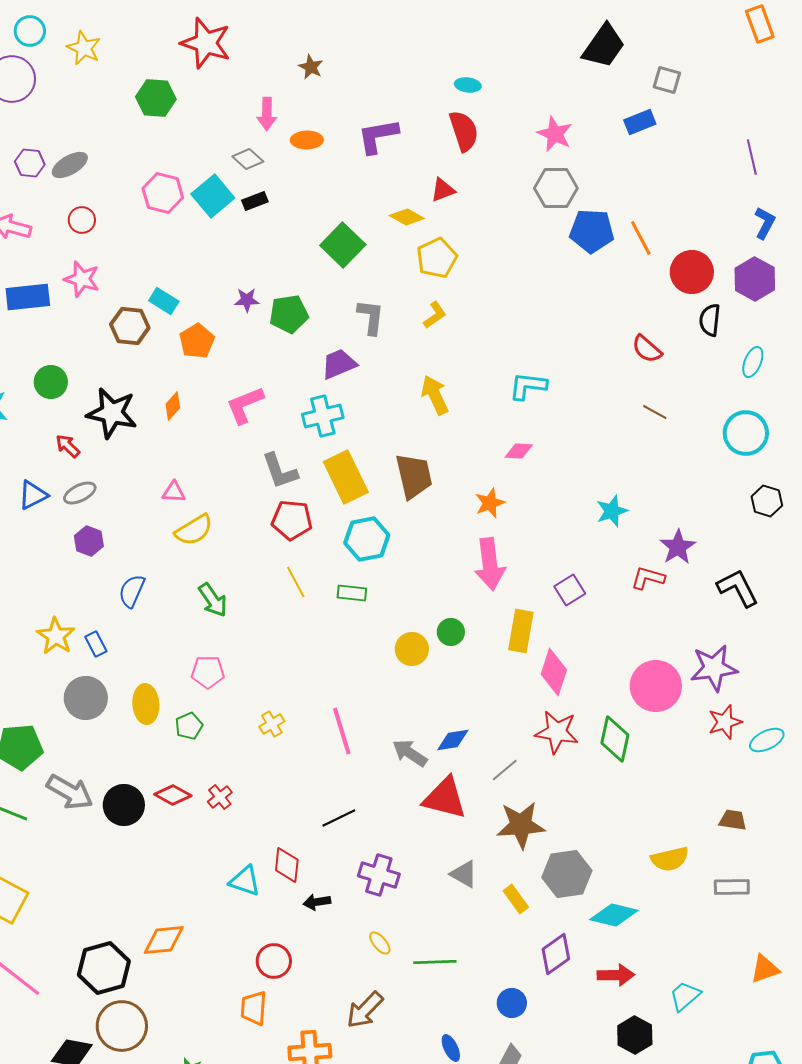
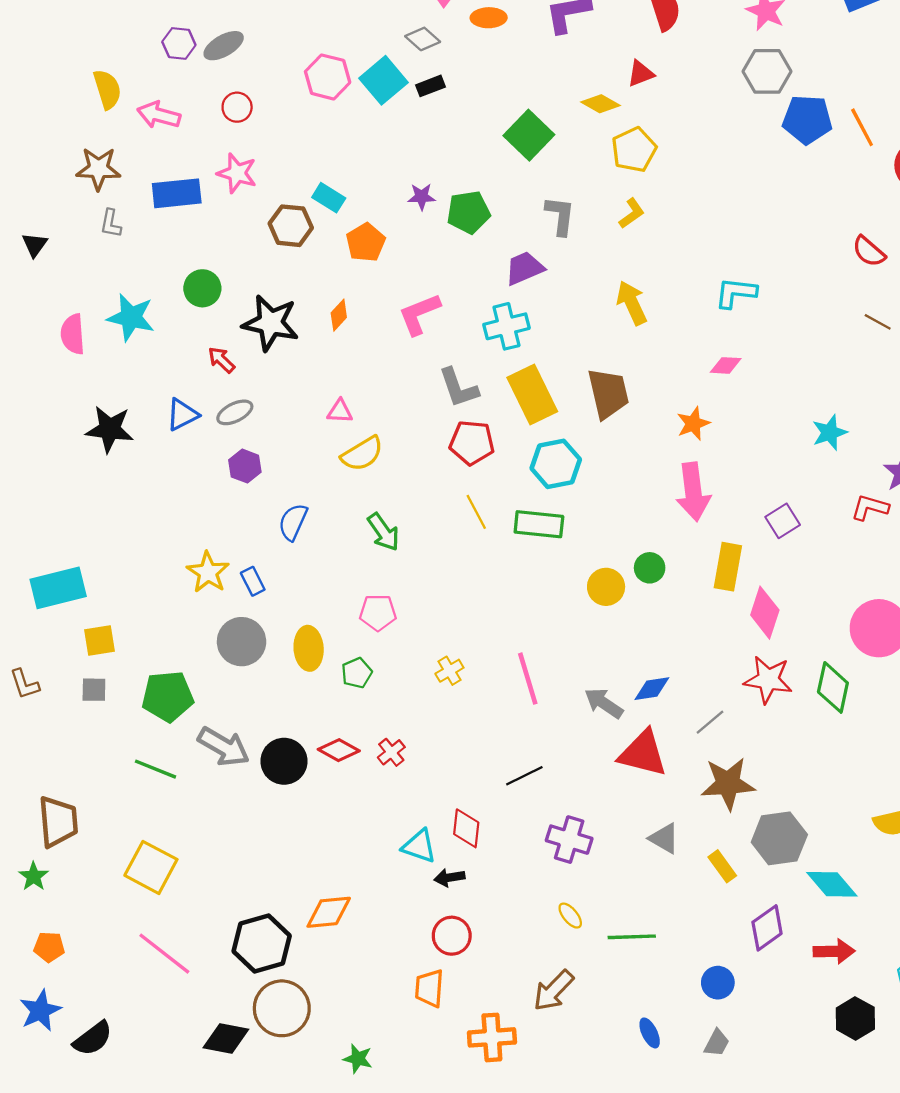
green rectangle: (352, 593) -> (539, 524), size x1.5
black arrow: (317, 902) -> (449, 878), moved
cyan diamond: (614, 915) -> (832, 884), turned 36

